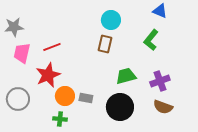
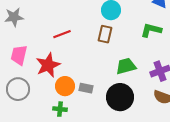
green L-shape: (151, 40) -> (151, 30), turned 65
red line: (52, 47) -> (62, 34), moved
pink trapezoid: (22, 53) -> (19, 55), moved

